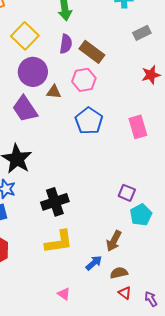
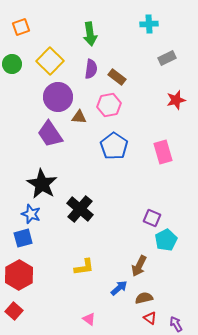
brown rectangle: (92, 52) -> (117, 77), size x0.7
black cross: (55, 202) -> (80, 209), moved, turned -32
yellow L-shape: (59, 242) -> (84, 267), size x0.7

